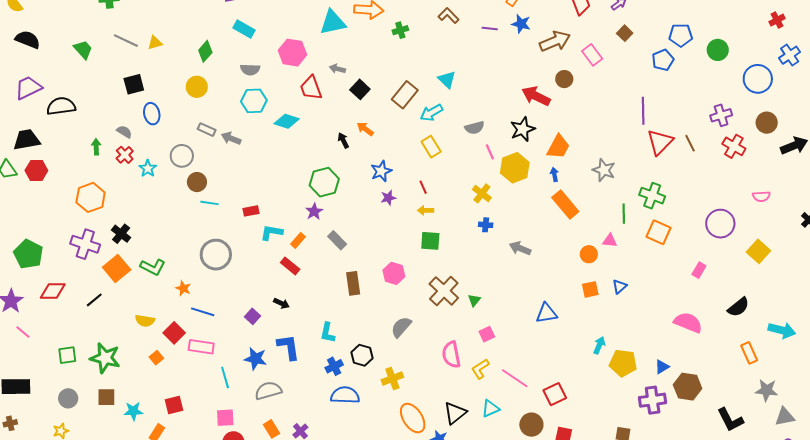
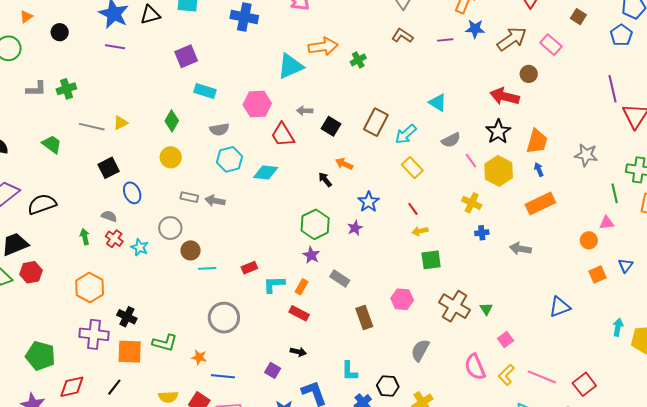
cyan triangle: (447, 80) -> (438, 103), moved
purple star: (388, 198) -> (355, 228), moved
orange rectangle: (565, 204) -> (540, 204), moved, turned -64
orange square: (117, 269) -> (130, 352), turned -36

